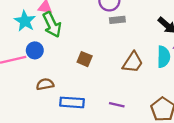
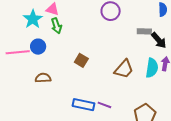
gray rectangle: (117, 20) -> (144, 31), moved
green arrow: (52, 25) -> (56, 26), size x0.7
blue rectangle: (72, 102) -> (83, 105), moved

